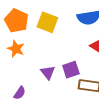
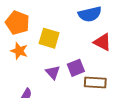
yellow square: (47, 22) -> (49, 38), moved

